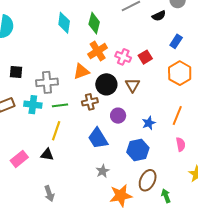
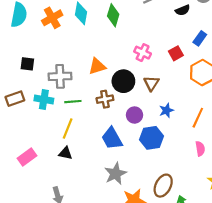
orange cross: (98, 51) -> (52, 18), moved
red square: (145, 57) -> (176, 53), moved
blue star: (149, 123) -> (166, 110), moved
blue hexagon: (138, 150) -> (152, 138), moved
black triangle: (47, 155) -> (65, 153), moved
gray star: (103, 171) -> (116, 174), size x1.5

